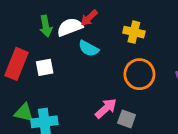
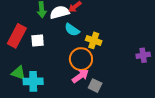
yellow cross: (134, 32) -> (94, 40), moved
orange circle: (139, 74) -> (81, 59), moved

